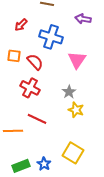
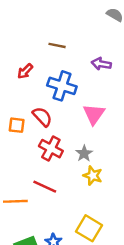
orange square: (14, 56) -> (17, 125), moved
red cross: (30, 88) -> (51, 149), moved

